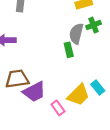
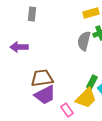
green rectangle: (69, 50) -> (92, 82), moved, turned 40
brown trapezoid: (17, 79) -> (42, 78), moved

